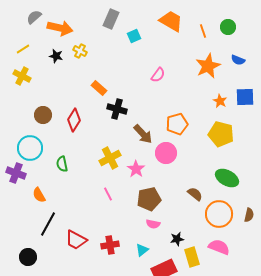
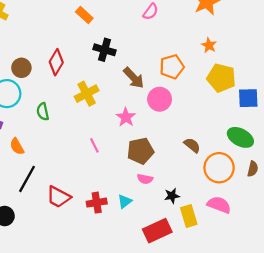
orange rectangle: (99, 88) -> (84, 15), moved
blue square: (245, 97) -> (248, 98), moved
orange star: (220, 101) -> (209, 45), moved
brown circle: (43, 115) -> (21, 68), moved
yellow cross: (110, 158) -> (87, 94), moved
green ellipse: (227, 178) -> (240, 137), moved
cyan triangle: (142, 250) -> (125, 201), moved

